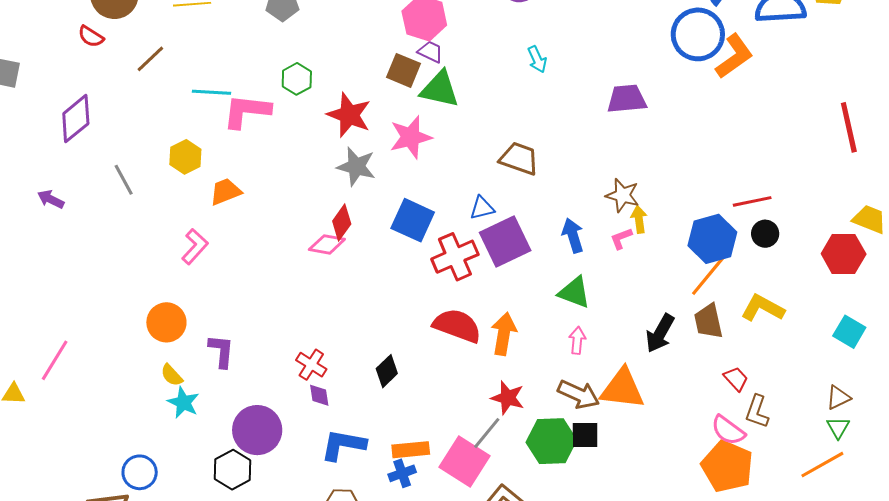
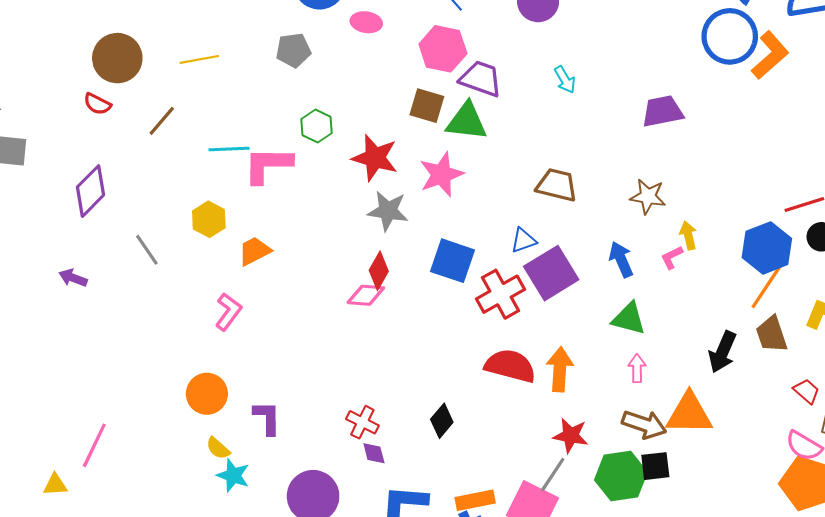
purple trapezoid: (430, 52) -> (481, 79), moved, size x1.6
brown star: (623, 195) -> (648, 196), moved

